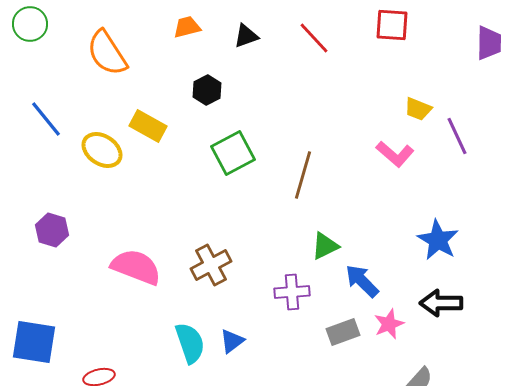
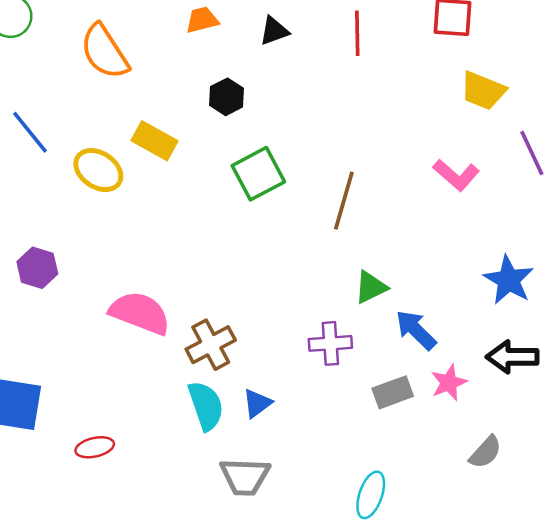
red line: (314, 38) -> (357, 33), turned 42
yellow trapezoid: (418, 109) -> (483, 91), moved, size x1.4
brown cross: (211, 265) -> (211, 345), moved

